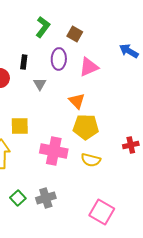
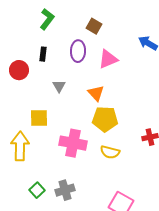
green L-shape: (43, 27) -> (47, 19), moved
gray triangle: (40, 84) -> (59, 86), moved

